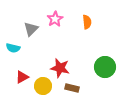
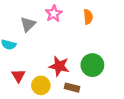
green circle: (105, 67) -> (92, 65), moved
red triangle: (22, 77) -> (18, 76), turned -32

